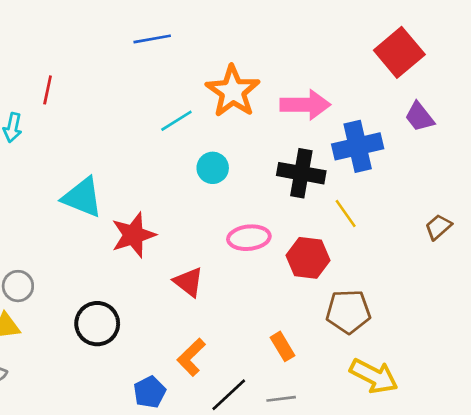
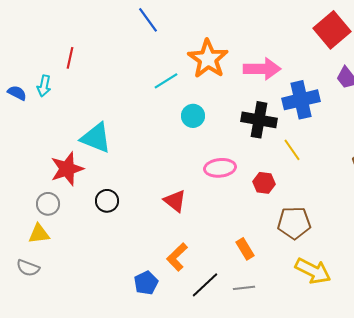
blue line: (152, 39) -> (148, 20), turned 64
red star: (133, 235) -> (67, 169), moved
red hexagon: (308, 258) -> (264, 183), size x0.7
black circle: (97, 324) -> (107, 201), moved, size x0.7

